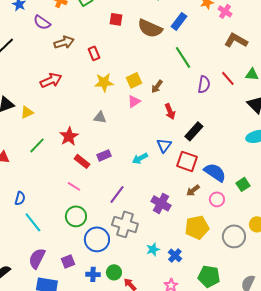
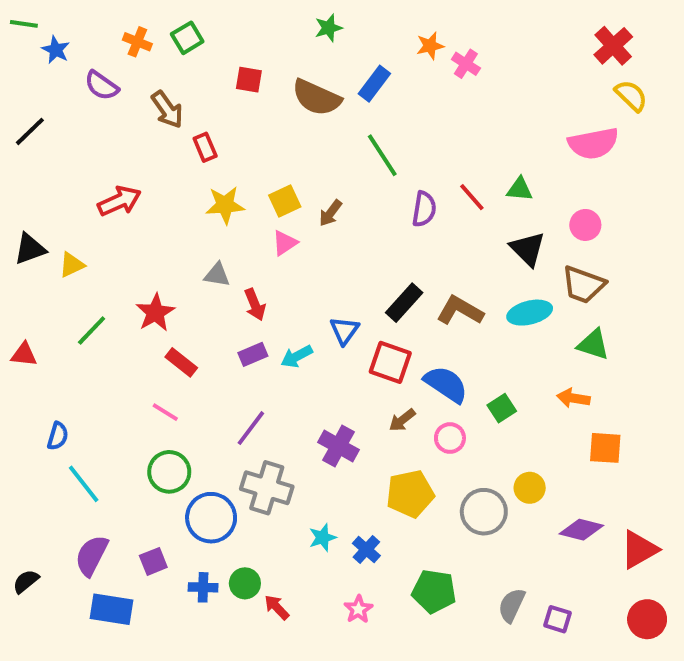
brown L-shape: (236, 40) -> (460, 311), moved
brown arrow: (64, 42) -> (167, 109), moved, turned 72
red arrow: (170, 111) -> (255, 305), moved
purple rectangle: (104, 155) -> (253, 354), moved

